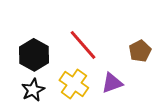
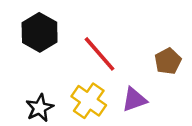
black hexagon: (34, 55) -> (40, 32), moved

